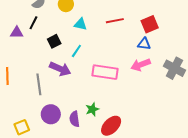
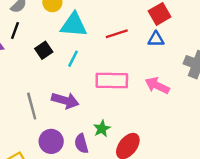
red line: (115, 21) -> (117, 34), moved
cyan triangle: (80, 24) -> (74, 25), size x1.6
pink arrow: (141, 65) -> (157, 86), moved, turned 54
purple arrow: (60, 69) -> (65, 101), moved

